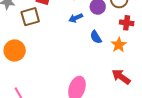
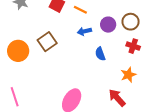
brown square: (30, 17) -> (47, 42), moved, turned -30
orange star: (119, 45) -> (128, 75), moved

